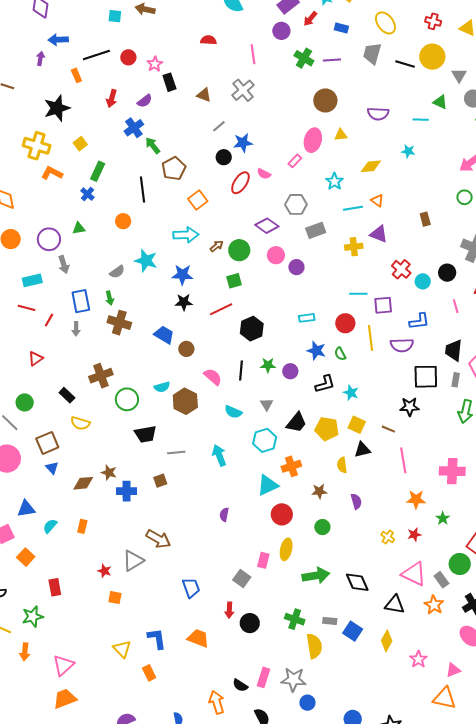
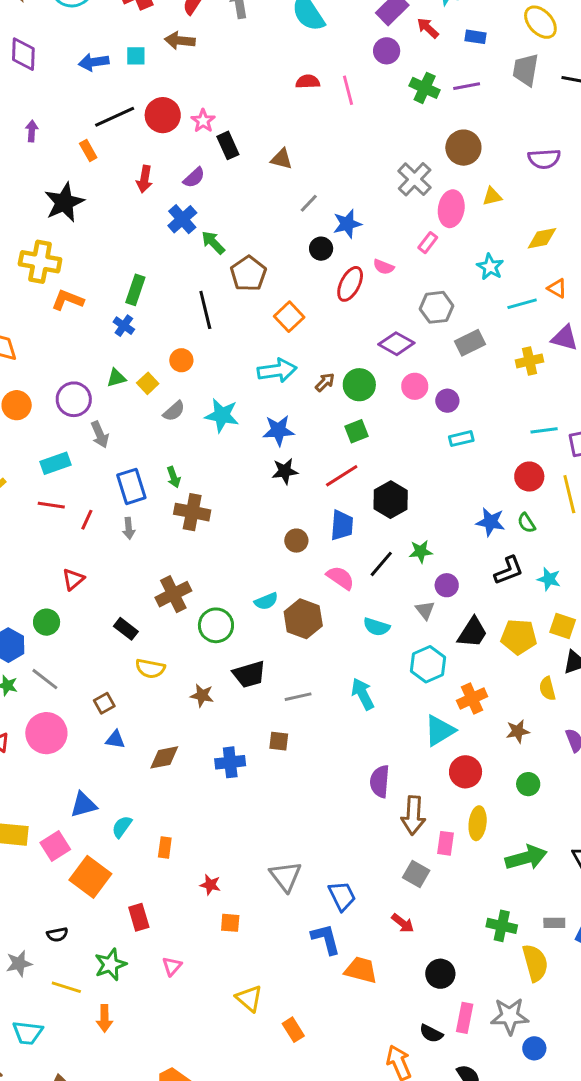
red arrow: (310, 19) -> (428, 28), turned 98
blue arrow: (58, 40) -> (94, 62), moved
red semicircle: (208, 40) -> (308, 82), moved
red circle: (128, 57) -> (163, 115), size x1.5
gray cross: (243, 90) -> (415, 179), moved
yellow square: (80, 144) -> (148, 383), moved
gray semicircle: (117, 272) -> (174, 411), moved
cyan rectangle: (307, 318) -> (461, 439), moved
blue trapezoid: (164, 335) -> (342, 525), moved, turned 70
black line: (241, 371) -> (381, 564), turned 42
purple circle: (290, 371) -> (447, 585), moved
green circle: (25, 402) -> (47, 622), moved
brown square: (47, 443) -> (104, 703), size x0.6
blue triangle: (52, 468) -> (115, 740), turned -32
brown star: (109, 473) -> (202, 695), moved
brown square: (160, 481) -> (279, 741), turned 32
purple semicircle: (224, 515) -> (380, 781), size x1.5
orange rectangle: (82, 526) -> (165, 847), moved
brown arrow: (158, 539) -> (413, 815), moved, turned 70
orange square: (26, 557) -> (90, 877), size x1.5
gray triangle: (133, 561) -> (286, 876), moved, turned -30
red arrow: (229, 610) -> (403, 923), turned -49
black circle: (250, 623) -> (440, 974), moved
blue L-shape: (157, 639) -> (326, 939), moved
pink triangle: (63, 665) -> (172, 966), moved, size x0.6

